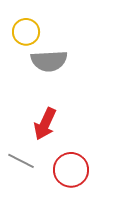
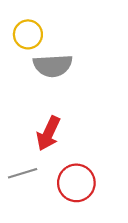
gray line: (21, 161) -> (23, 173), turned -44

